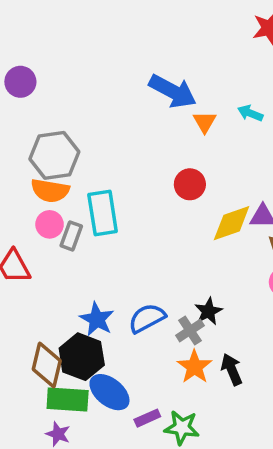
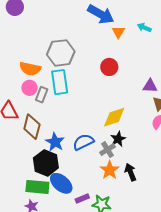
gray hexagon: (54, 155) -> (61, 53), moved
yellow diamond: (232, 223) -> (114, 117), moved
brown diamond: (47, 365) -> (32, 127), moved

